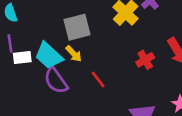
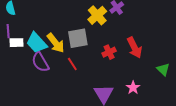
gray square: (77, 27) -> (78, 38), moved
yellow arrow: (74, 54) -> (56, 43), size x1.5

